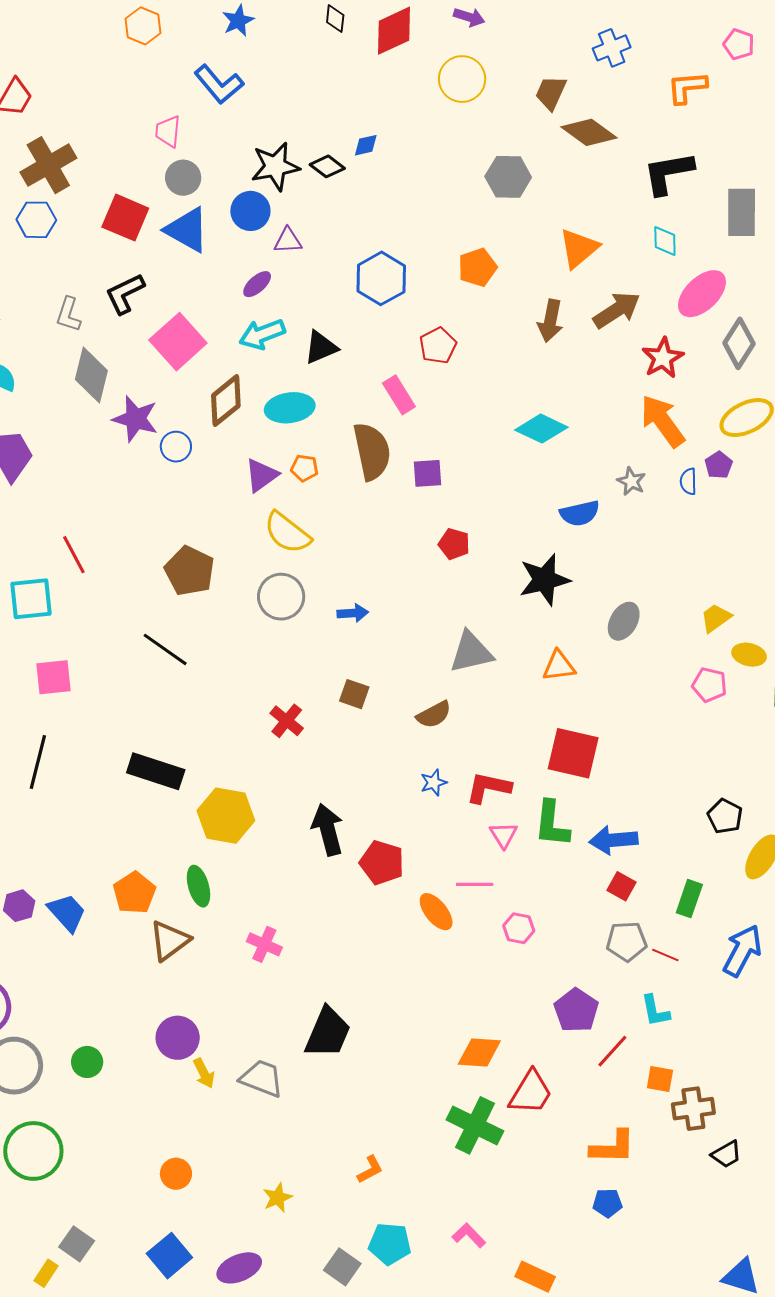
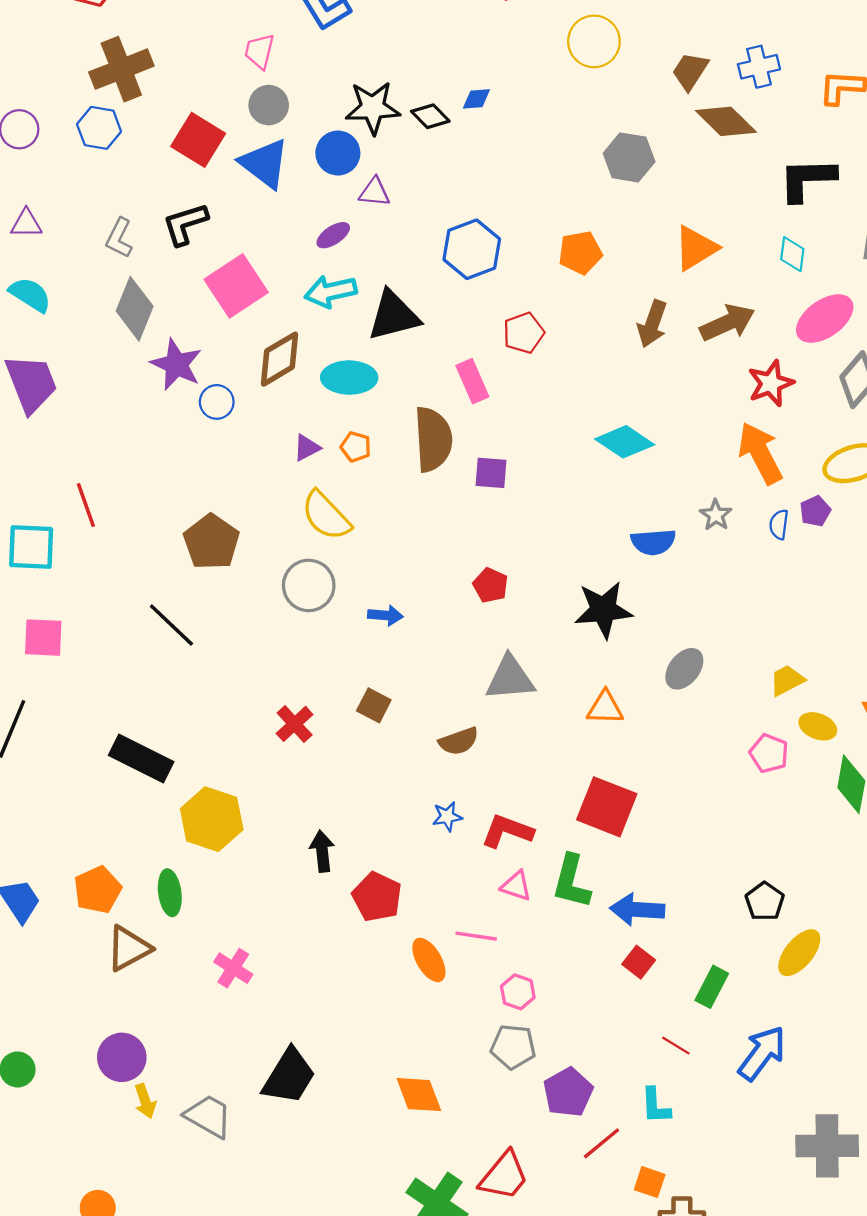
blue cross: (612, 48) -> (759, 67), moved
black triangle: (321, 347) -> (394, 316), size x1.4
purple triangle: (261, 475) -> (307, 448), size x0.7
red pentagon: (454, 544) -> (490, 585), moved
black arrow: (328, 830) -> (322, 851), size x0.7
pink triangle: (504, 835) -> (516, 886), turned -48
gray pentagon: (627, 941) -> (513, 1047), moved
orange diamond: (479, 1053) -> (419, 1095), moved, turned 57

